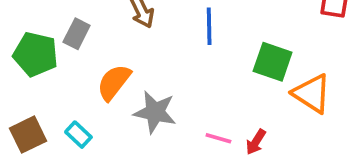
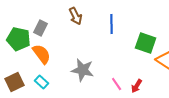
orange semicircle: (114, 82) -> (42, 54), moved, turned 105
pink line: (218, 138) -> (117, 84), turned 40

